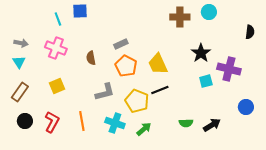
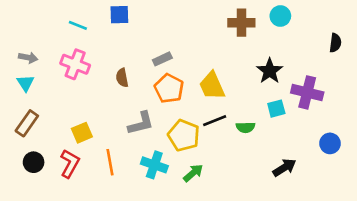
blue square: (80, 11) -> (119, 15), moved
cyan line: (58, 19) -> (78, 25), turned -48
yellow square: (57, 86) -> (82, 133), moved
green semicircle: (186, 123) -> (245, 127), moved

